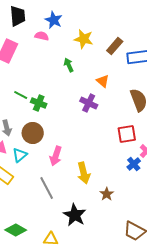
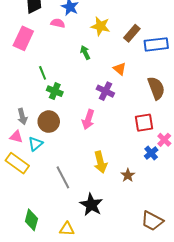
green line: (21, 95) -> (43, 73), moved, turned 40
pink arrow: (56, 156) -> (88, 120), moved
brown star: (107, 194) -> (128, 175), moved
green diamond: (16, 230) -> (31, 220), turned 75

